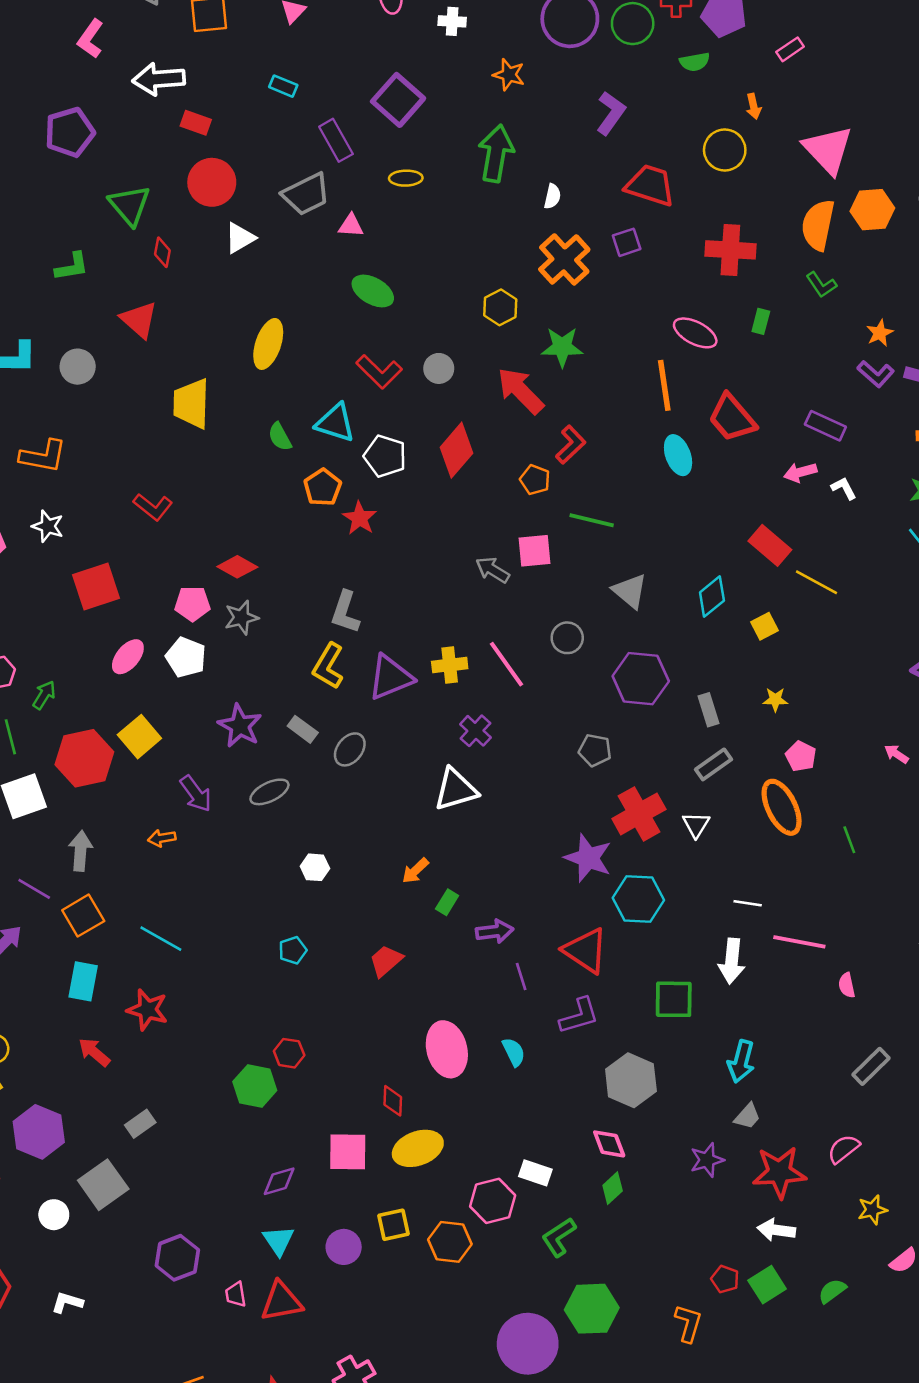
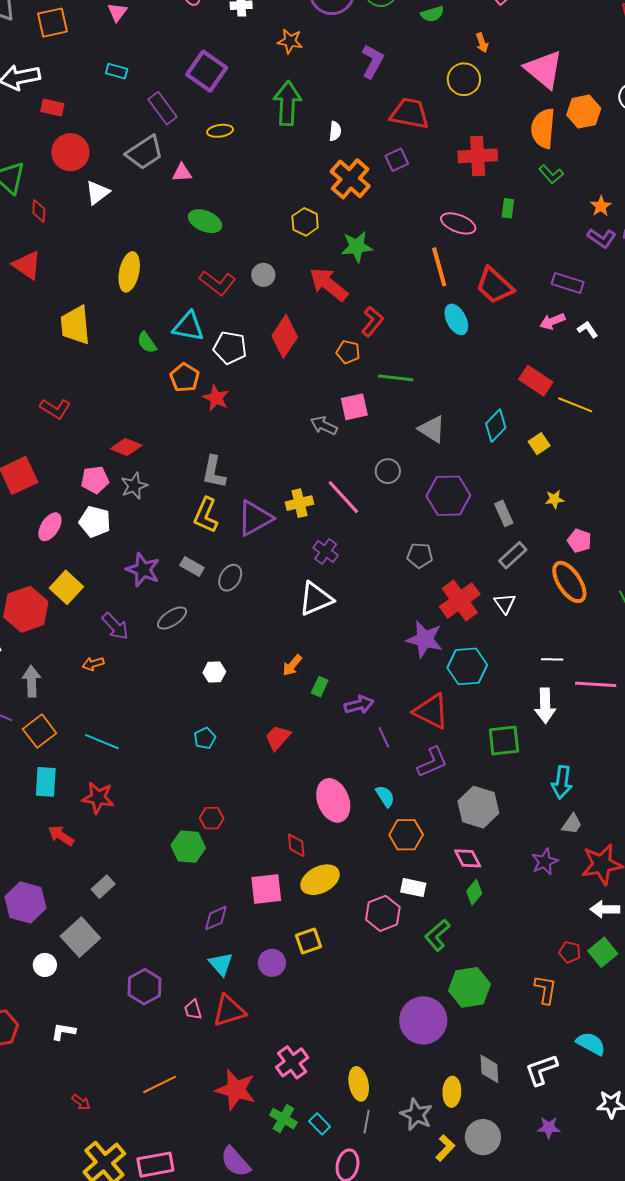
orange hexagon: (450, 1242) -> (406, 835), moved

